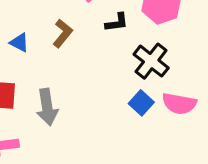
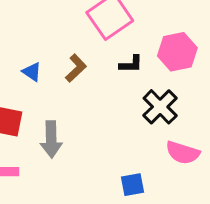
blue square: (141, 103) -> (132, 185), moved, turned 30

